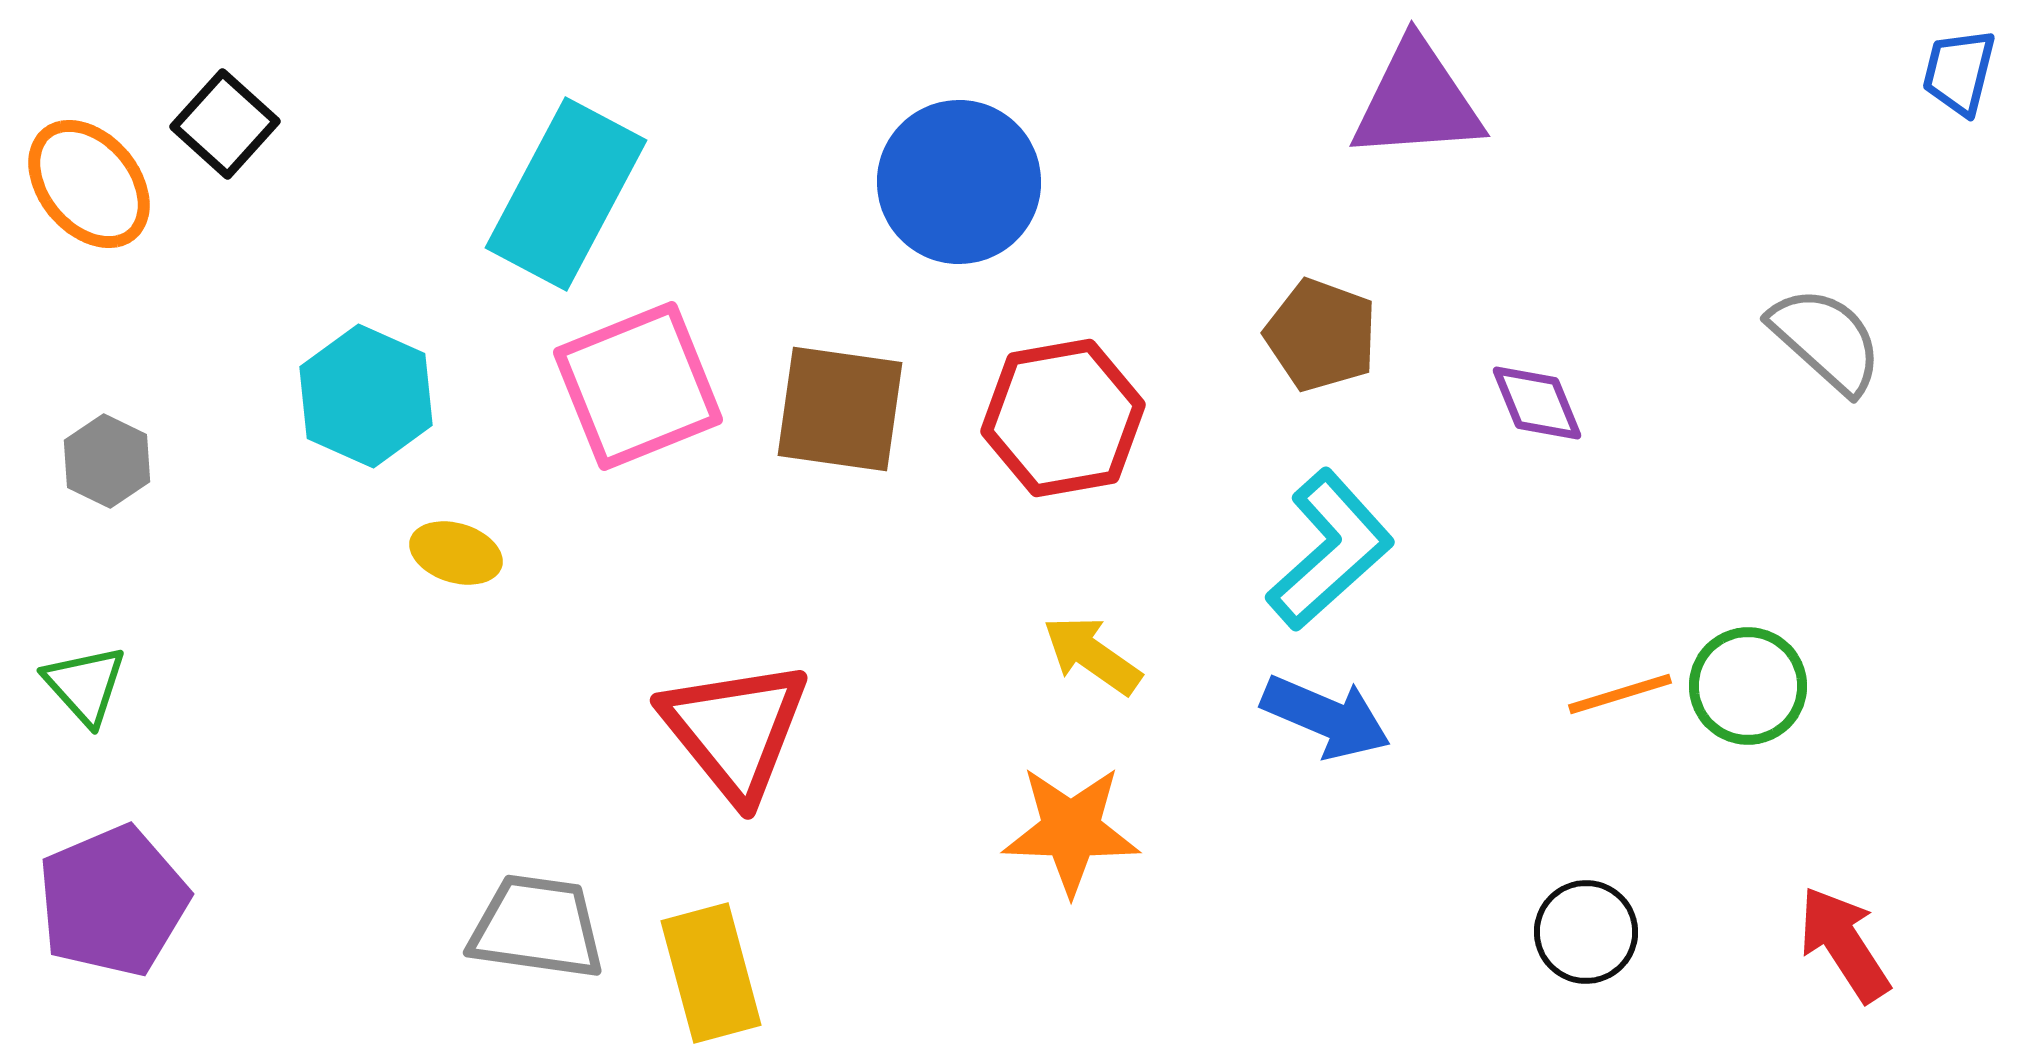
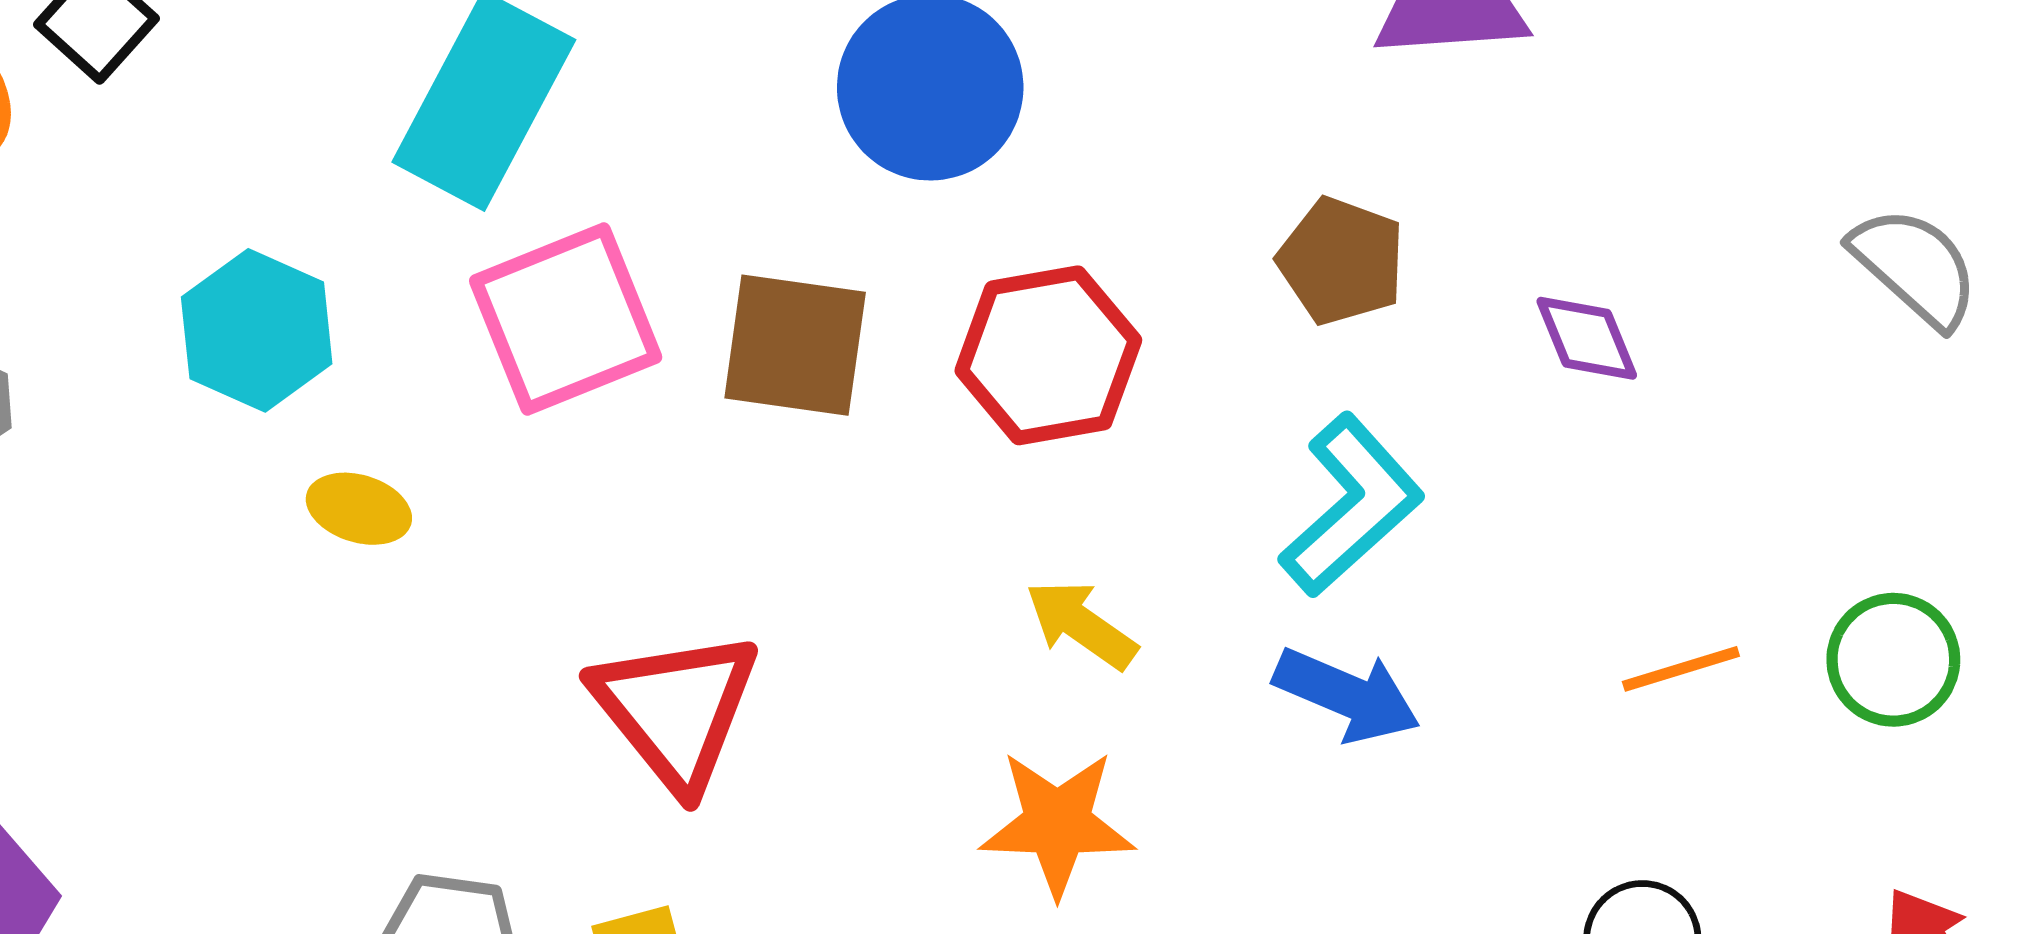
green circle: (1748, 686) -> (1893, 660), moved

